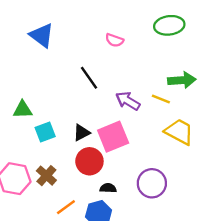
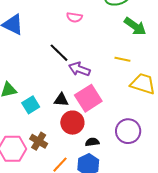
green arrow: (182, 80) -> (135, 26), moved, turned 50
purple arrow: (128, 101) -> (79, 69), moved
black triangle: (82, 133) -> (61, 100), turned 42

